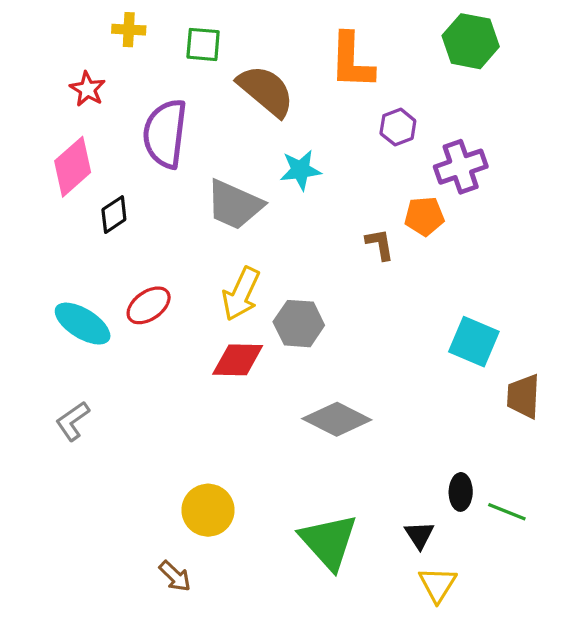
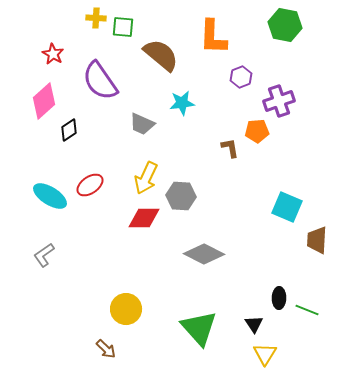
yellow cross: (129, 30) -> (96, 18), moved
purple semicircle: (165, 134) -> (100, 81), turned -42
gray trapezoid: (234, 205) -> (142, 124), size x0.7

